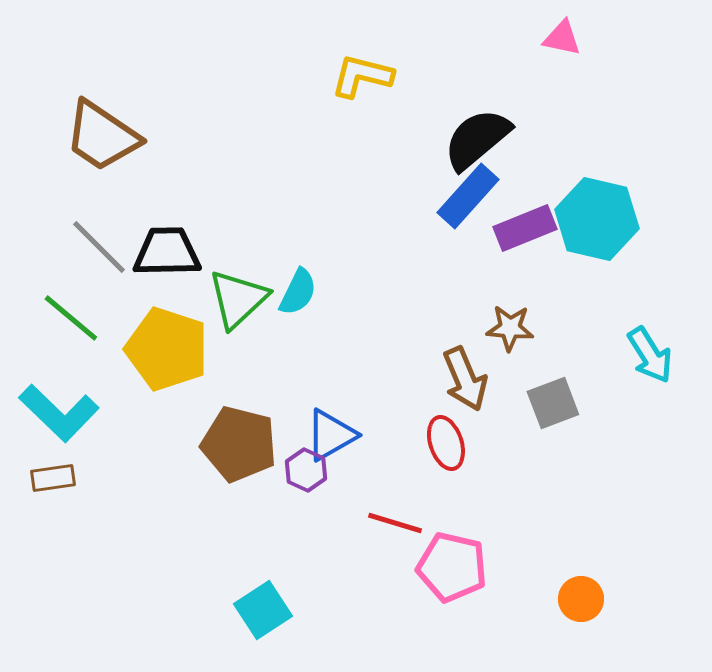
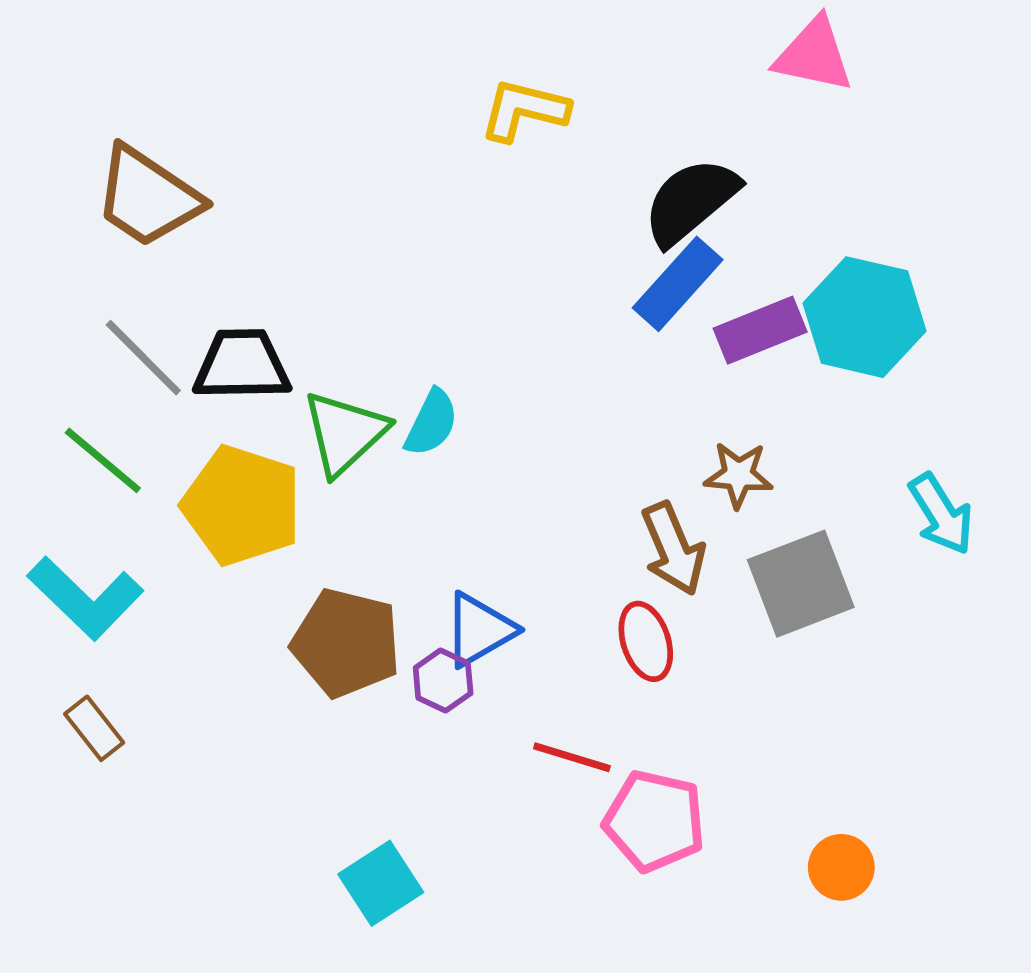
pink triangle: (562, 38) -> (814, 55), size x1.5
gray square: (553, 403) -> (801, 584), size x1.4
brown rectangle: (53, 478) -> (94, 728), moved, turned 60

